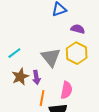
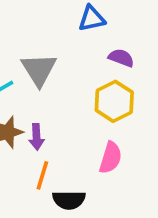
gray triangle: (51, 57) -> (39, 70), moved
pink semicircle: (66, 90) -> (110, 158), moved

